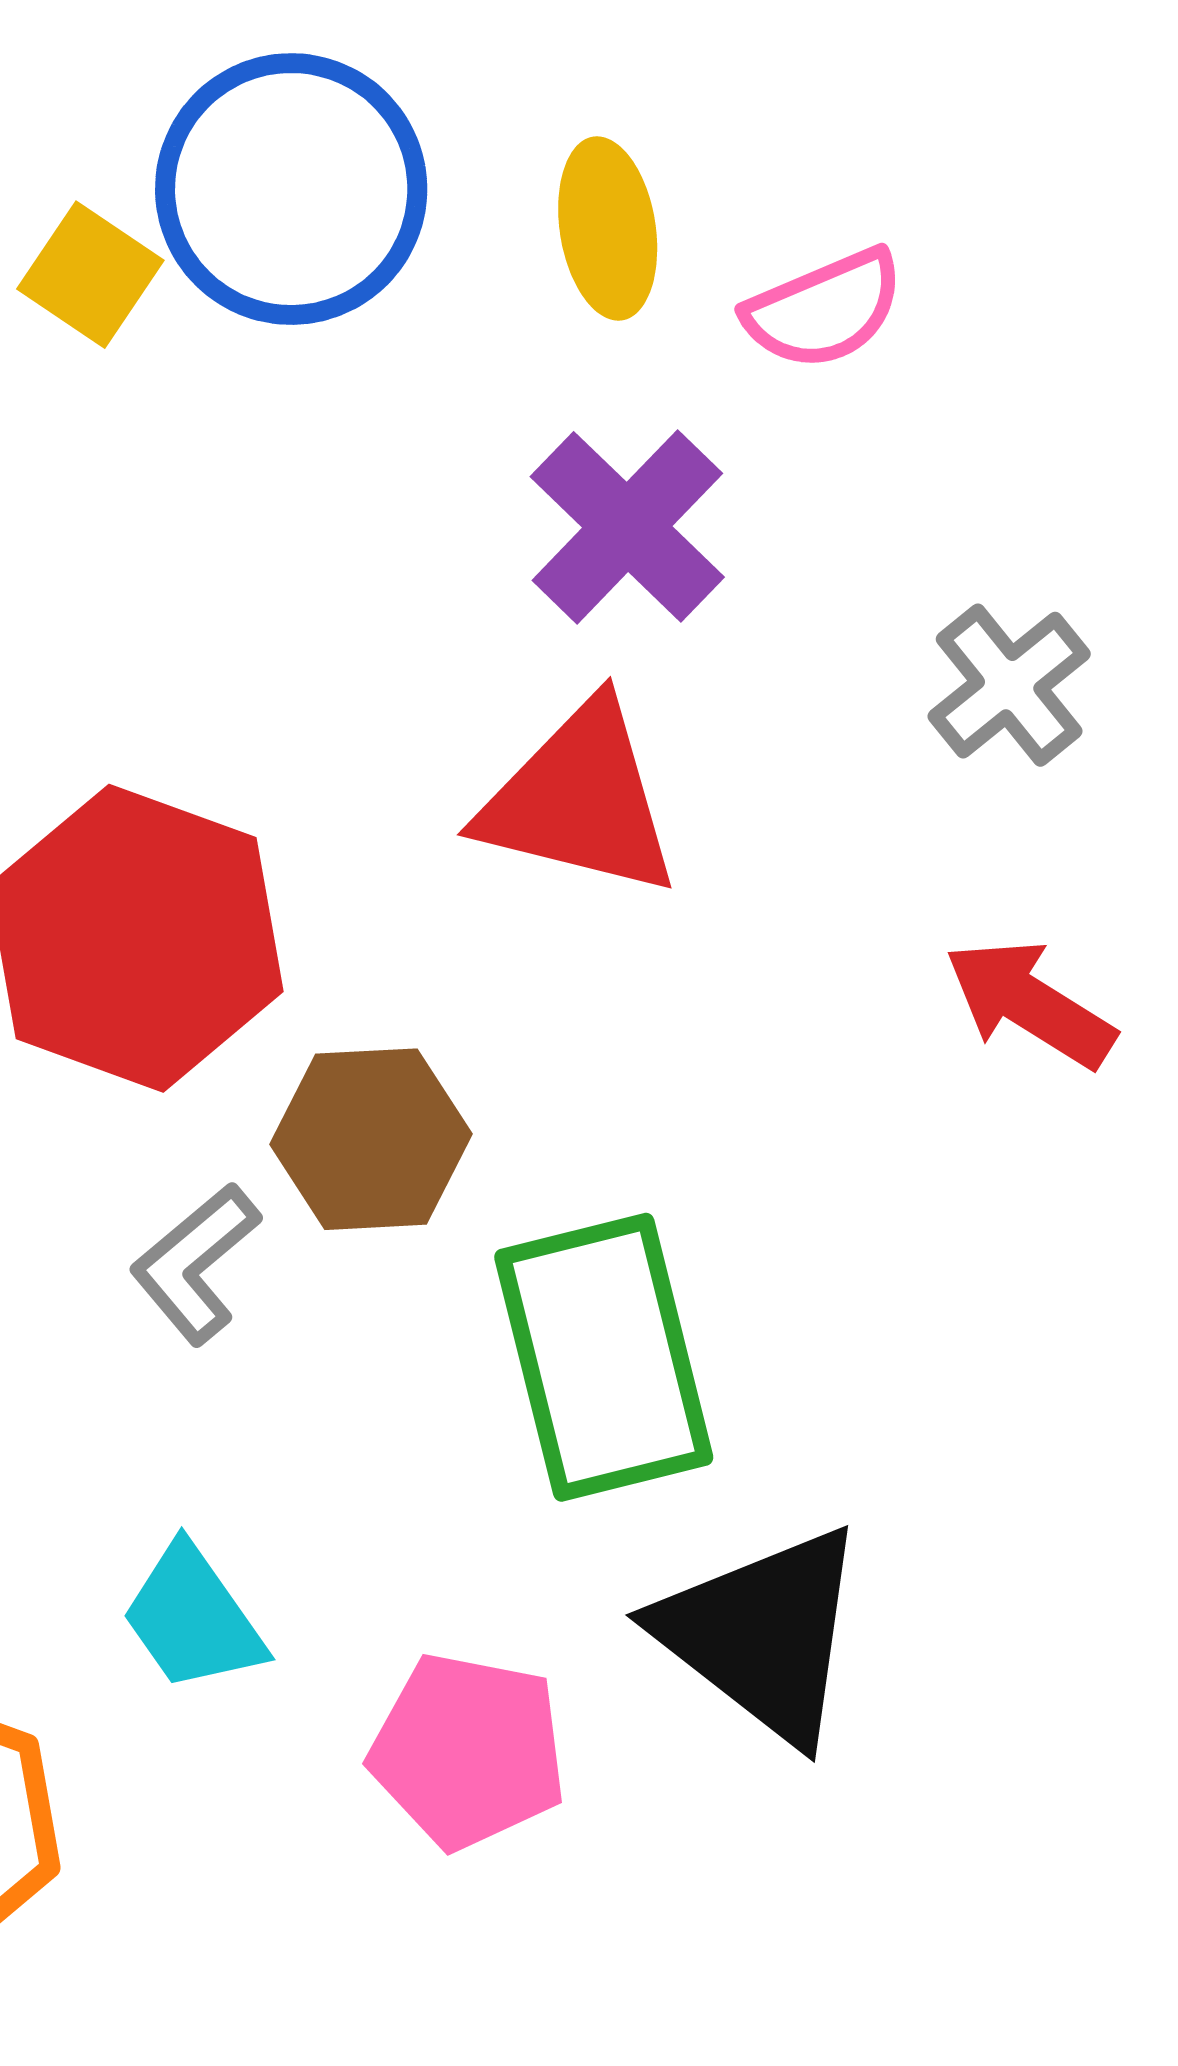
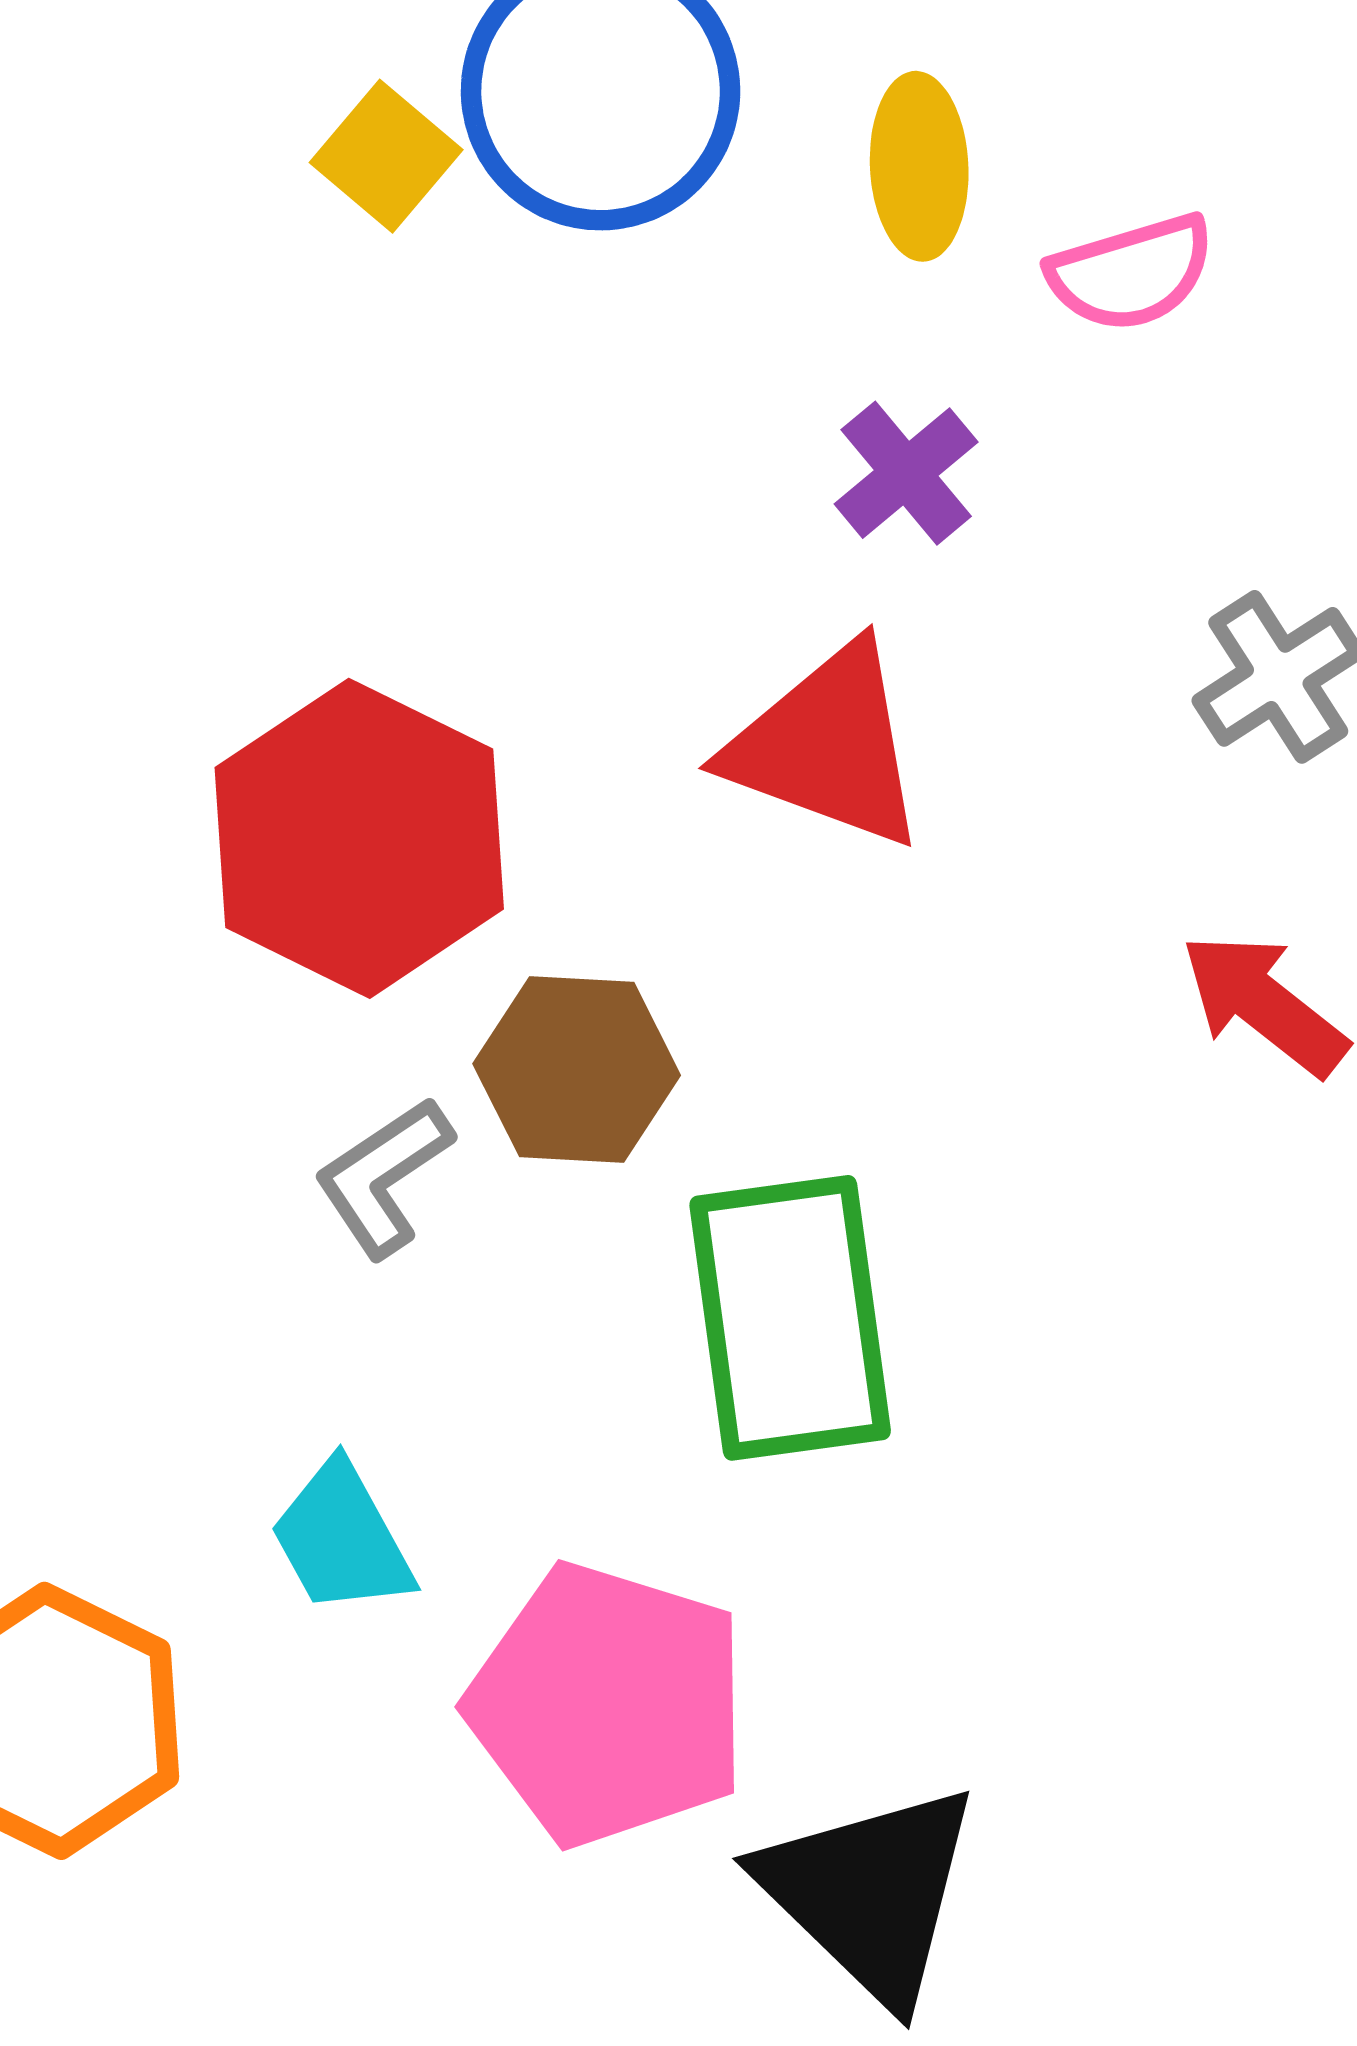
purple cross: (627, 527) -> (906, 473), size x0.7
black triangle: (762, 1634) -> (870, 1893), moved
pink pentagon: (468, 1751) -> (608, 1705), size x1.4

